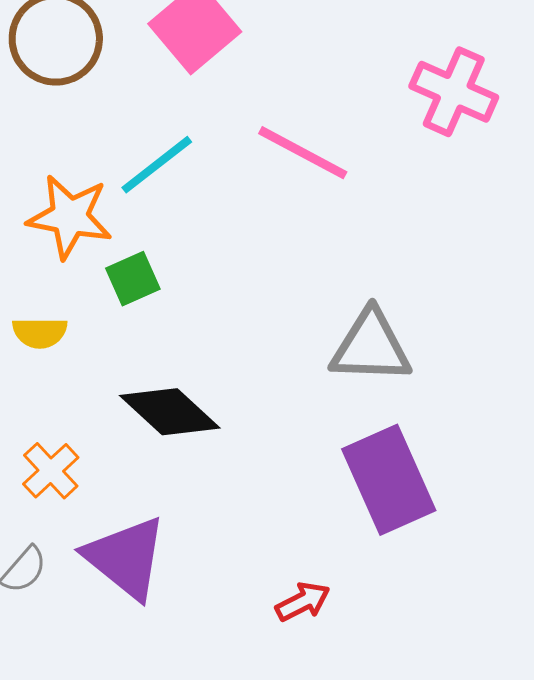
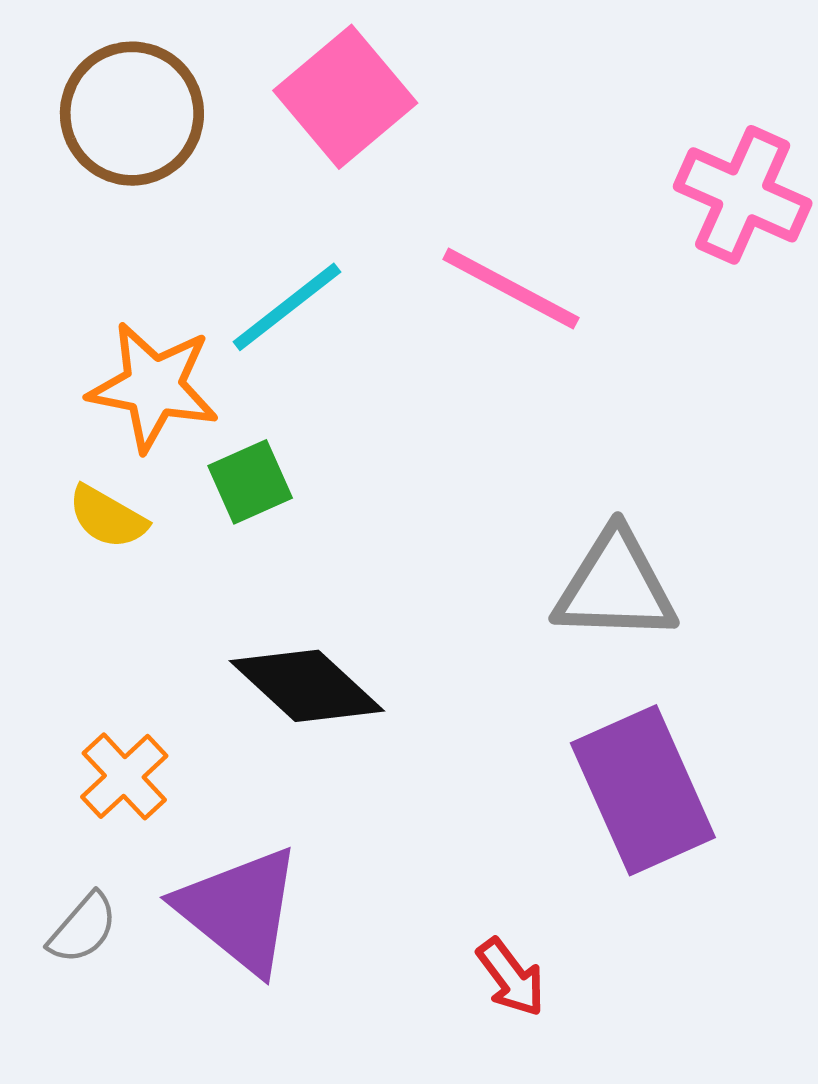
yellow semicircle: (40, 333) -> (107, 517), moved, turned 30
red arrow: (303, 602) -> (511, 977), turned 80

